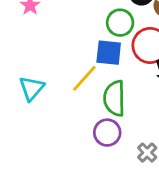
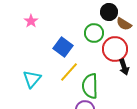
blue square: (109, 53) -> (63, 47), moved, turned 30

